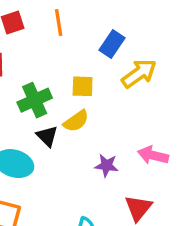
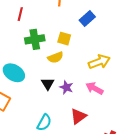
yellow arrow: (139, 73) -> (99, 62), moved
black triangle: (47, 136) -> (48, 84), moved

